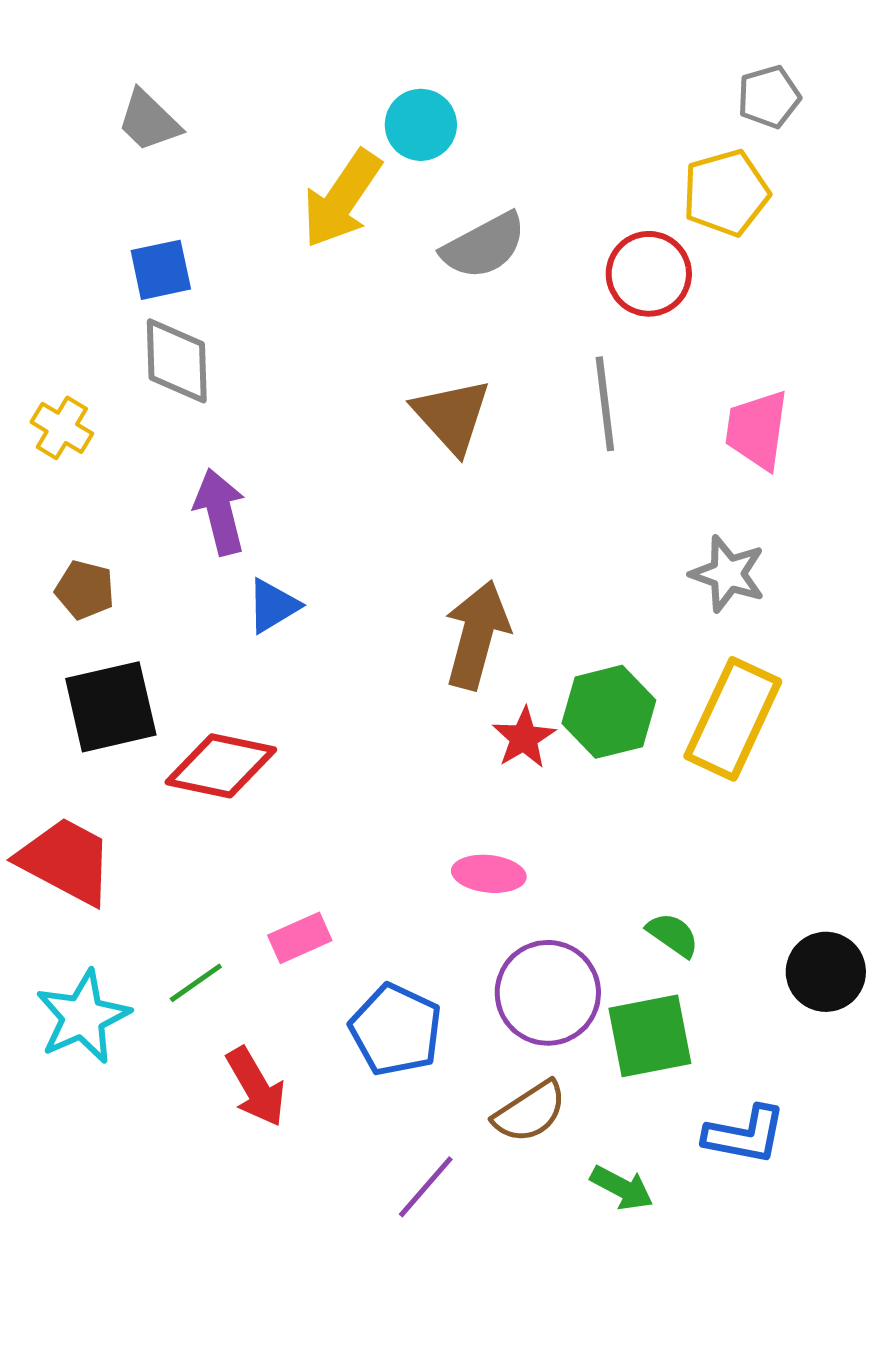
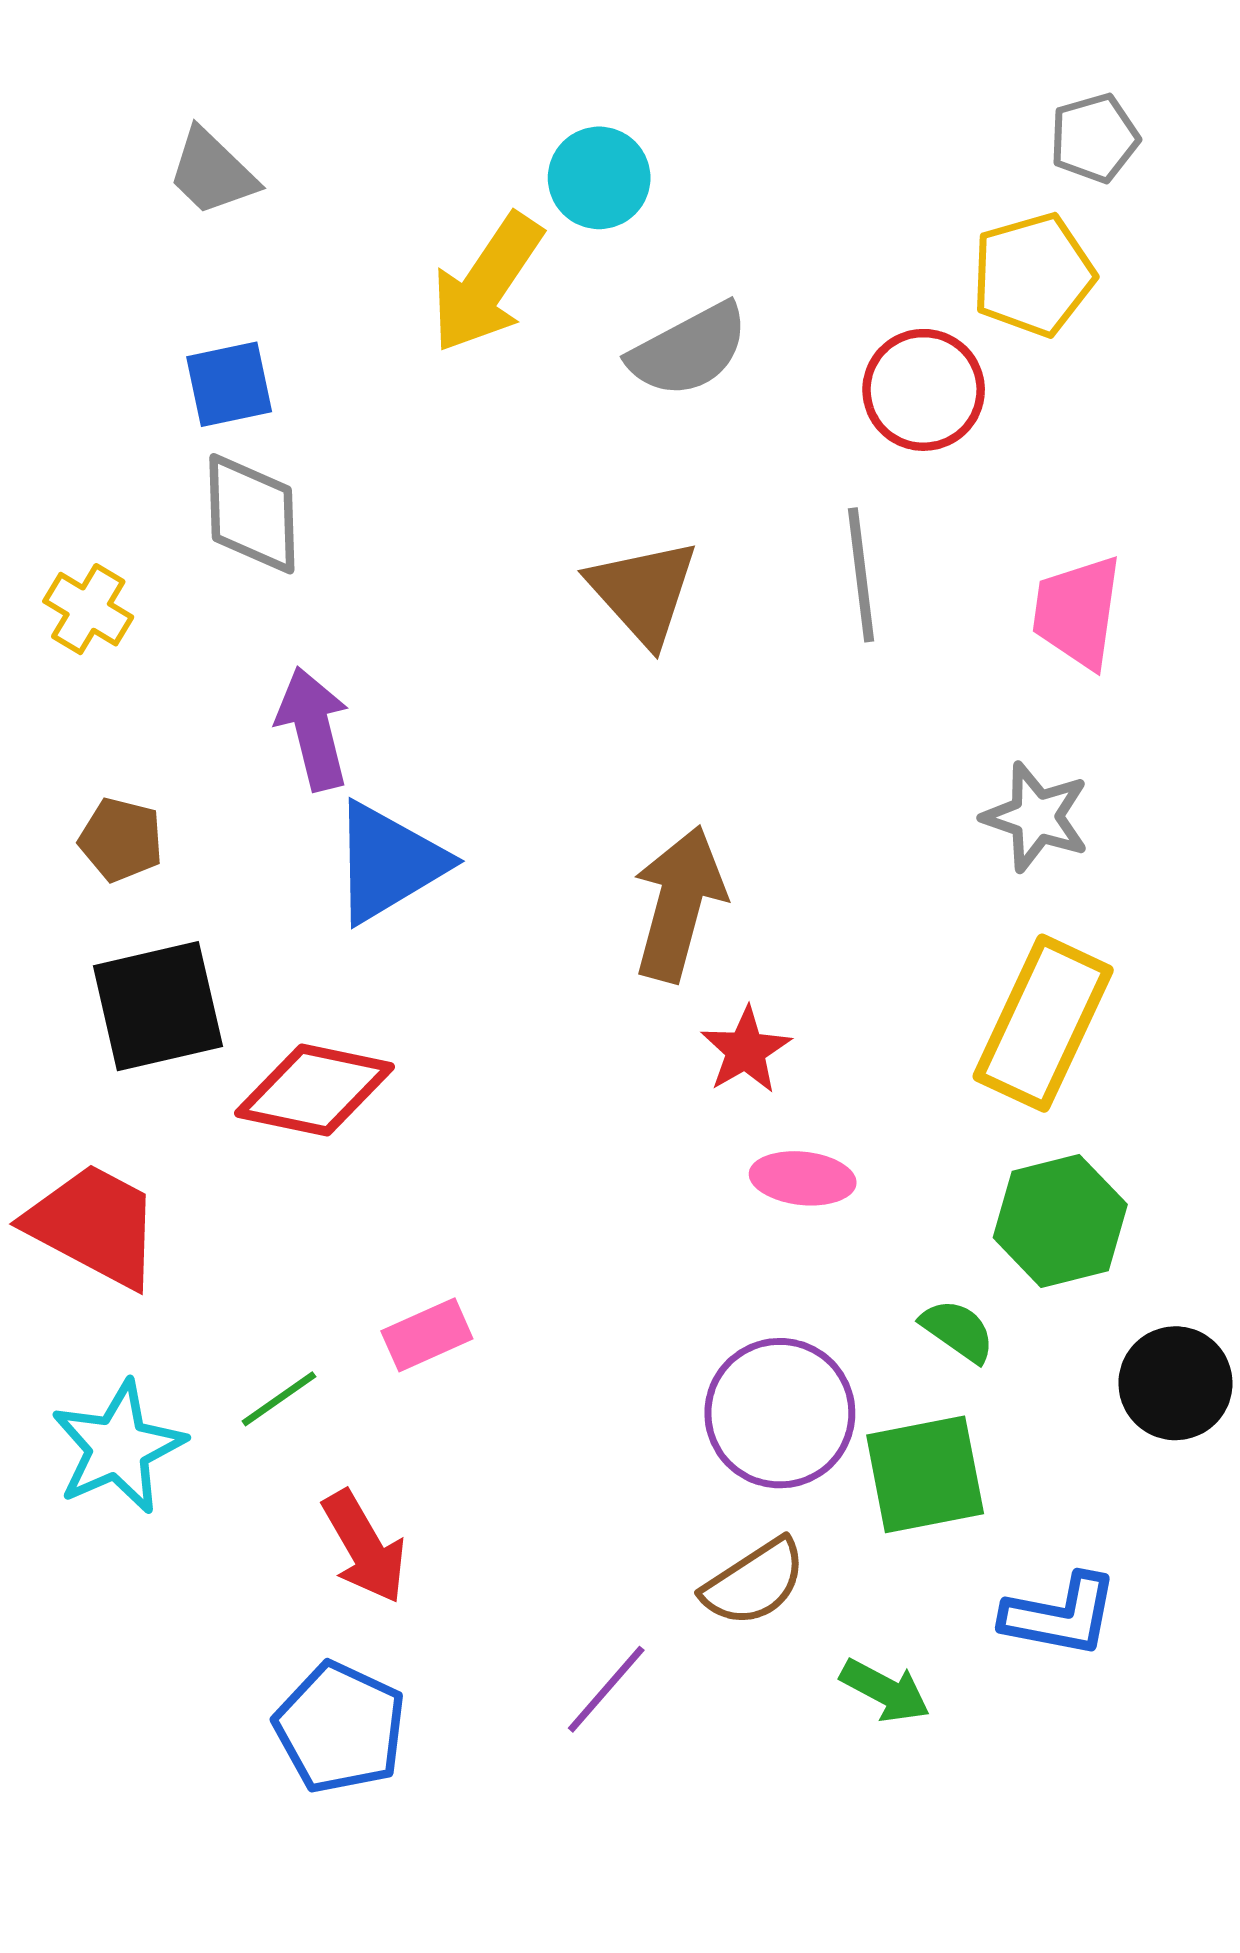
blue triangle: (273, 606) -> (389, 862), size x1.6
green hexagon: (609, 712) -> (1060, 1221), moved
pink ellipse: (489, 874) -> (803, 1178), moved
blue pentagon: (396, 1030) -> (340, 1728), moved

